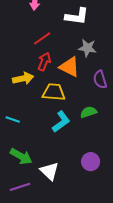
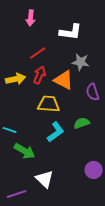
yellow arrow: (23, 78) -> (16, 79), moved
green arrow: (21, 156) -> (25, 151), moved
purple circle: (91, 162) -> (94, 170), moved

